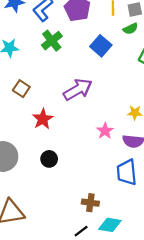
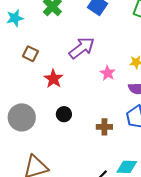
pink star: (105, 131) -> (108, 73), moved
brown cross: (90, 203) -> (104, 127), moved

